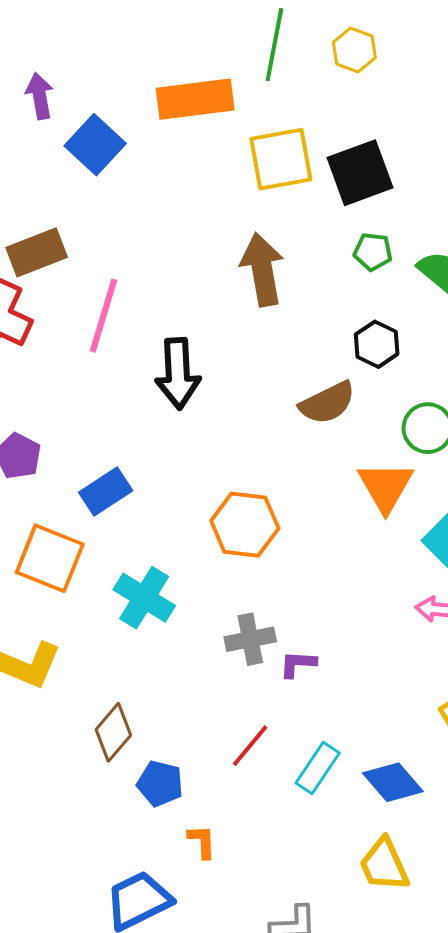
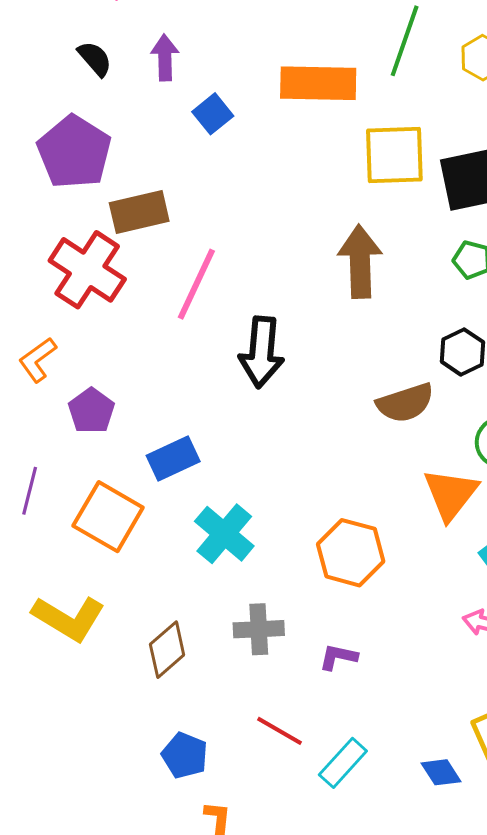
blue square: (95, 145) -> (213, 114), size x0.7
orange hexagon: (245, 525) -> (351, 553), moved
cyan cross: (144, 598) -> (224, 534), moved
gray cross: (250, 639) -> (259, 629), moved
brown diamond: (113, 732) -> (167, 650), moved
red line: (250, 746) -> (279, 731), turned 72
blue diamond: (393, 782) -> (441, 772), moved, size x0.7

